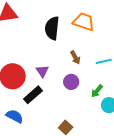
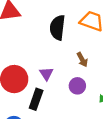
black rectangle: (33, 95) -> (36, 99), turned -30

